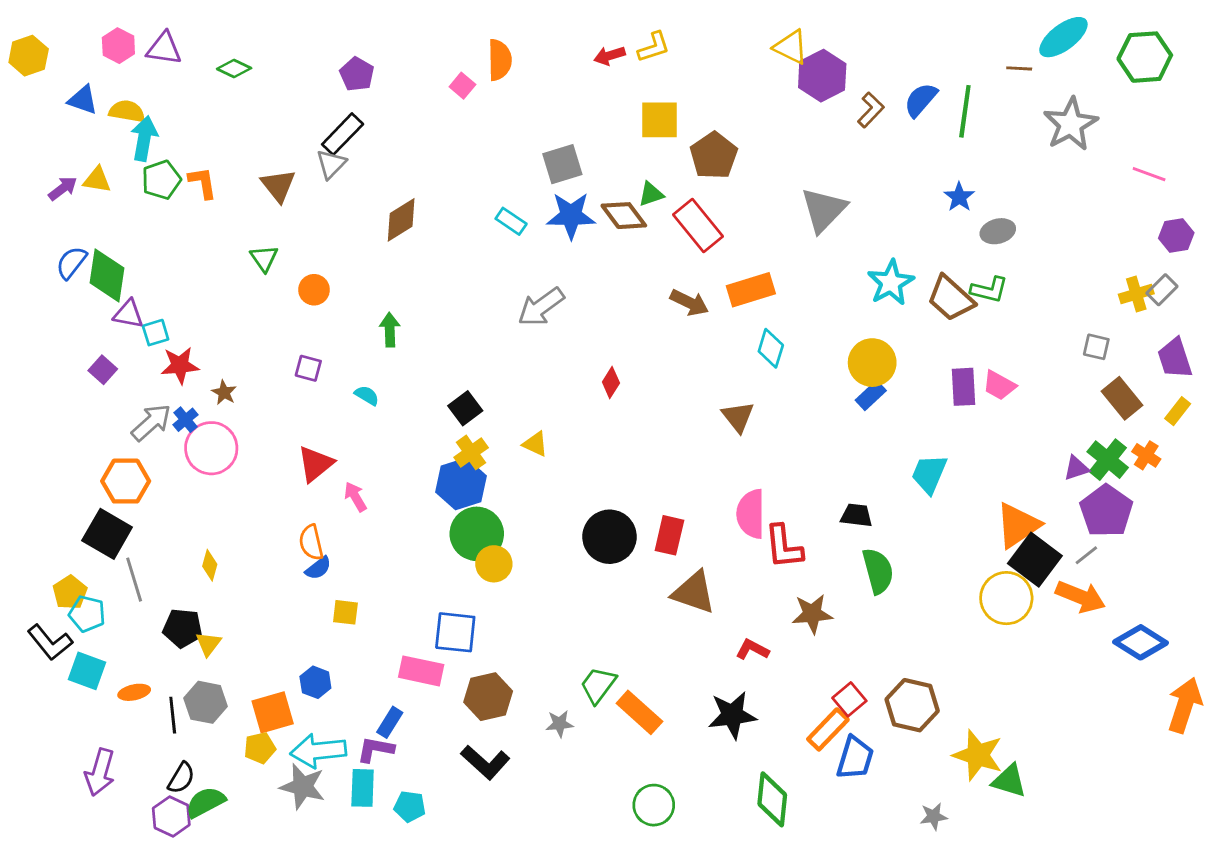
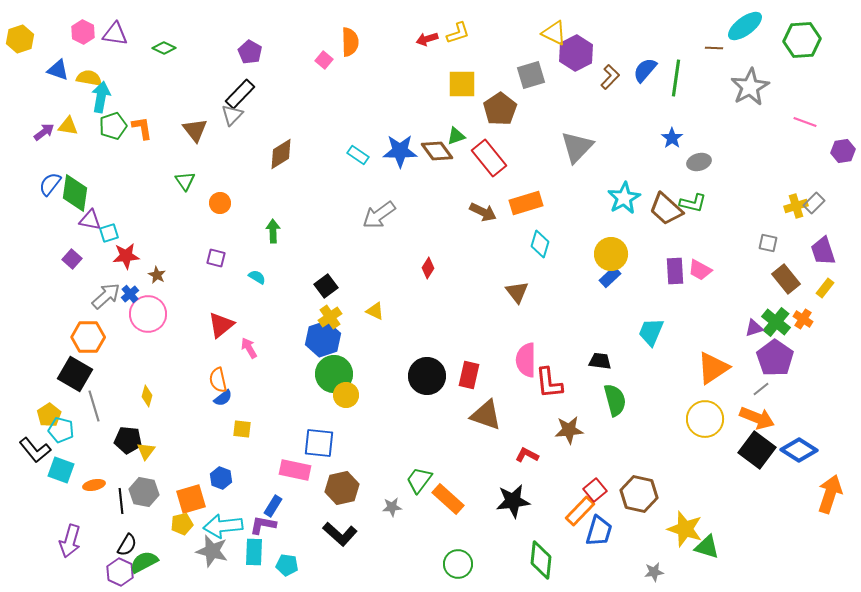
gray square: (562, 164) -> (531, 75), moved
purple hexagon: (1176, 235) -> (843, 151), moved
black square: (1035, 560) -> (757, 450), moved

